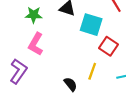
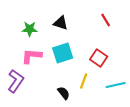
cyan square: (91, 25) -> (63, 53), moved, turned -35
pink L-shape: (36, 44) -> (32, 56), turned 65

